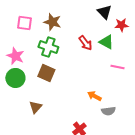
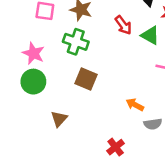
red arrow: (85, 43) -> (123, 25), moved
brown square: (46, 73) -> (86, 79), moved

